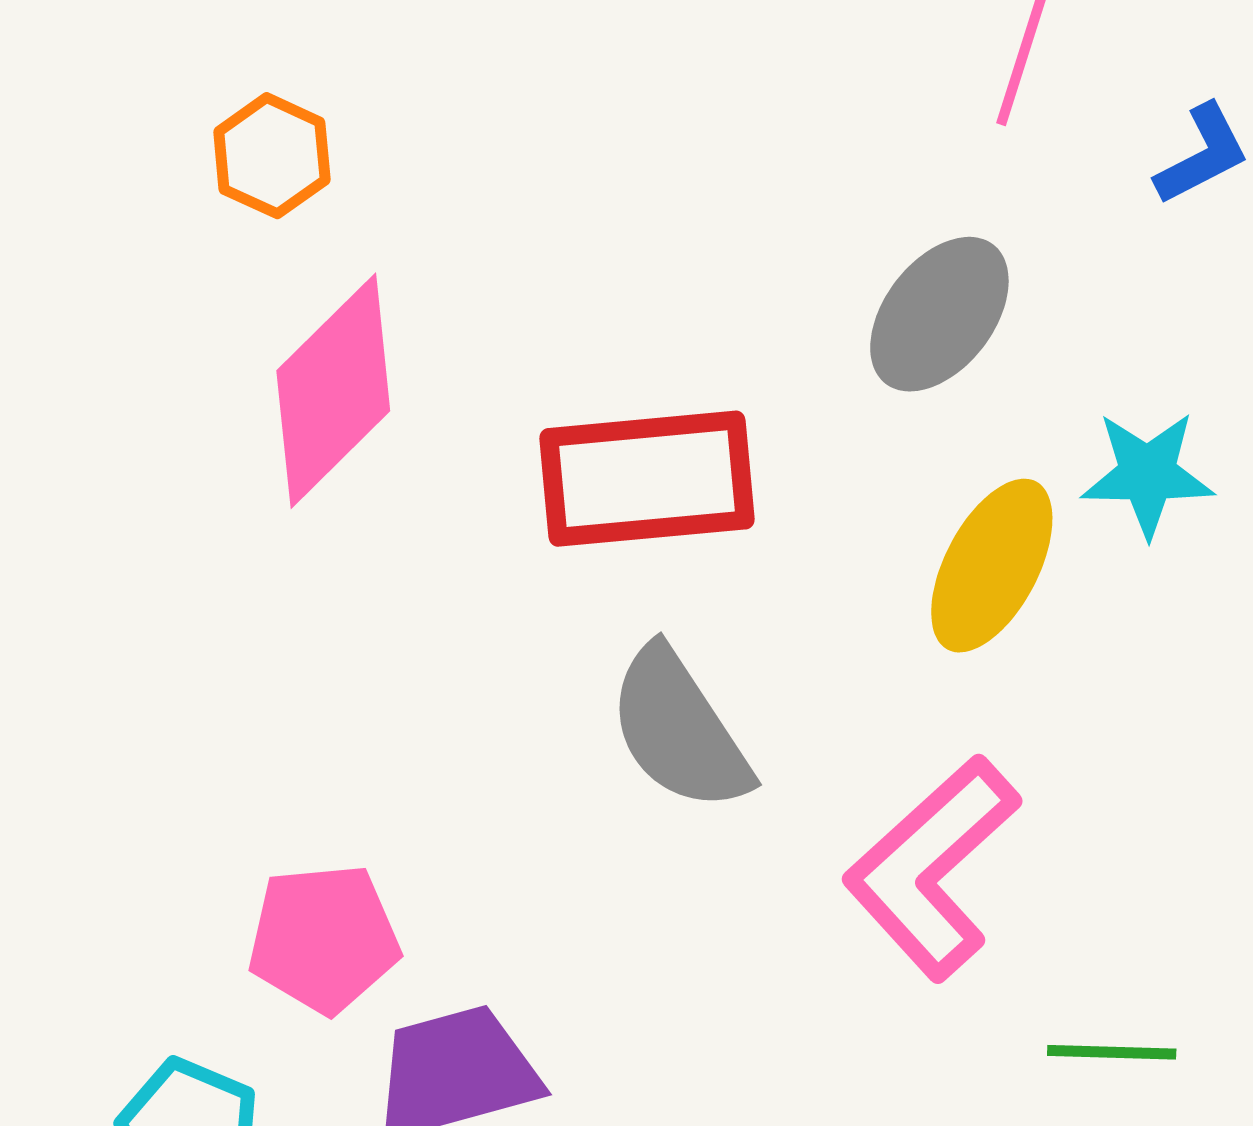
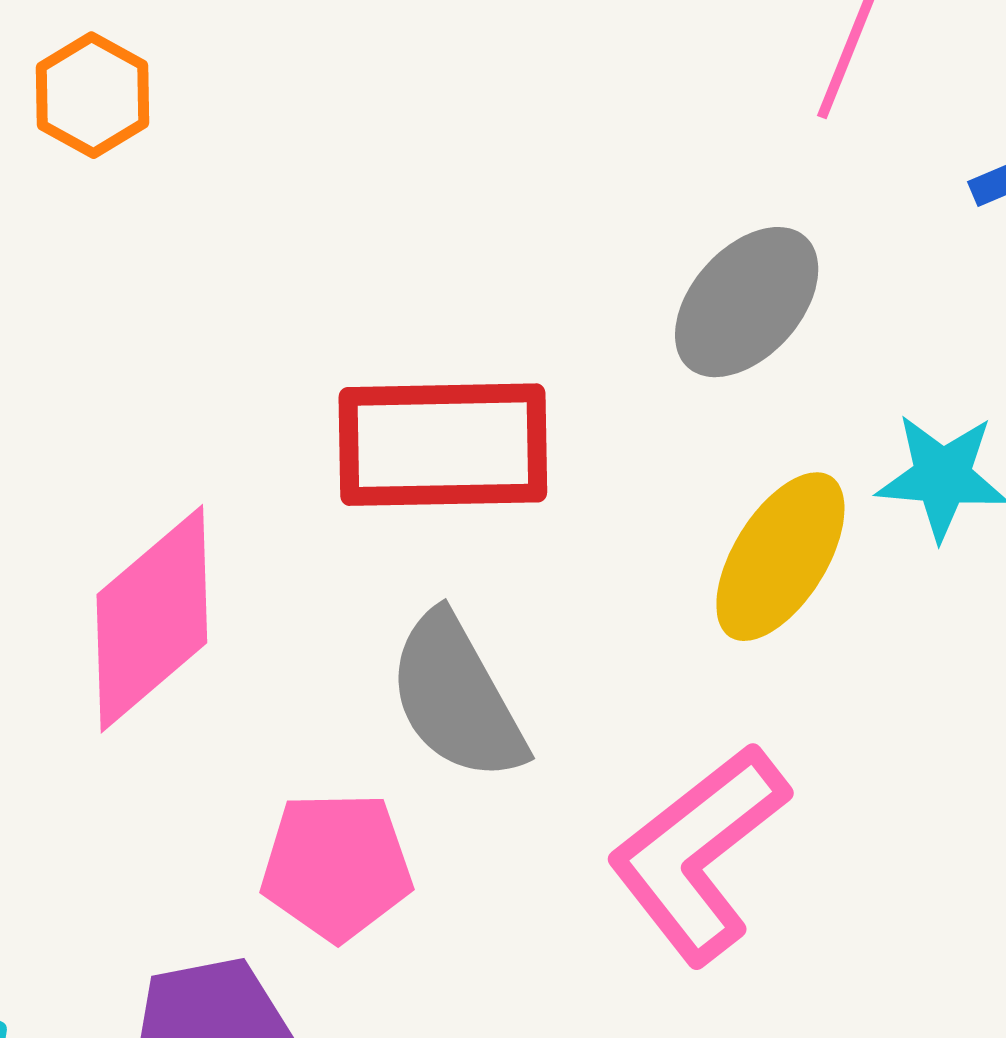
pink diamond: (333, 391) -> (152, 619), moved
pink pentagon: (324, 938) -> (337, 866), moved

